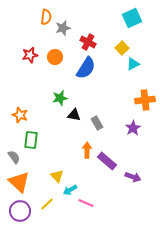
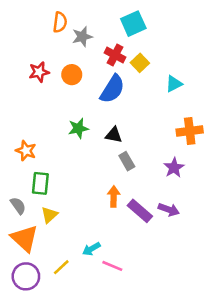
cyan square: (132, 18) -> (133, 24), moved
yellow square: (122, 48) -> (140, 63), moved
black triangle: (74, 115) -> (114, 135), moved
yellow triangle: (57, 176) -> (49, 215), moved, turned 32
purple arrow: (133, 177) -> (169, 210), moved

